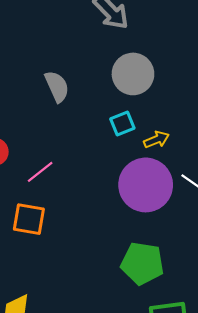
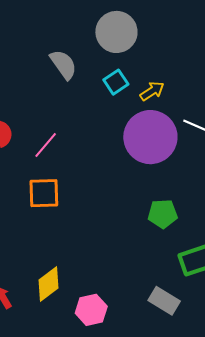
gray semicircle: (57, 86) -> (63, 64), moved
green pentagon: (142, 263) -> (163, 214), size x0.7

